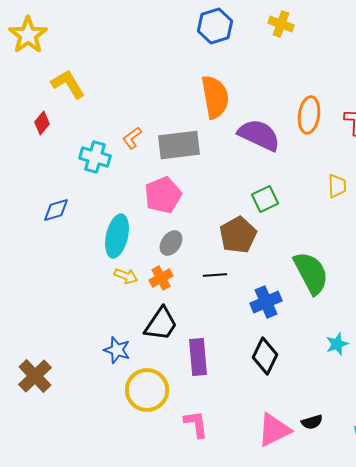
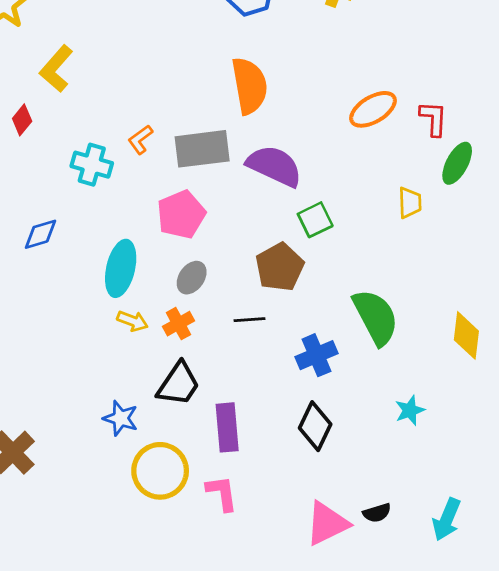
yellow L-shape: (68, 84) -> (56, 69), turned -108
orange ellipse: (309, 115) -> (373, 109), turned 51
purple semicircle: (259, 135) -> (274, 166), moved
pink L-shape: (196, 424) -> (222, 493), moved

